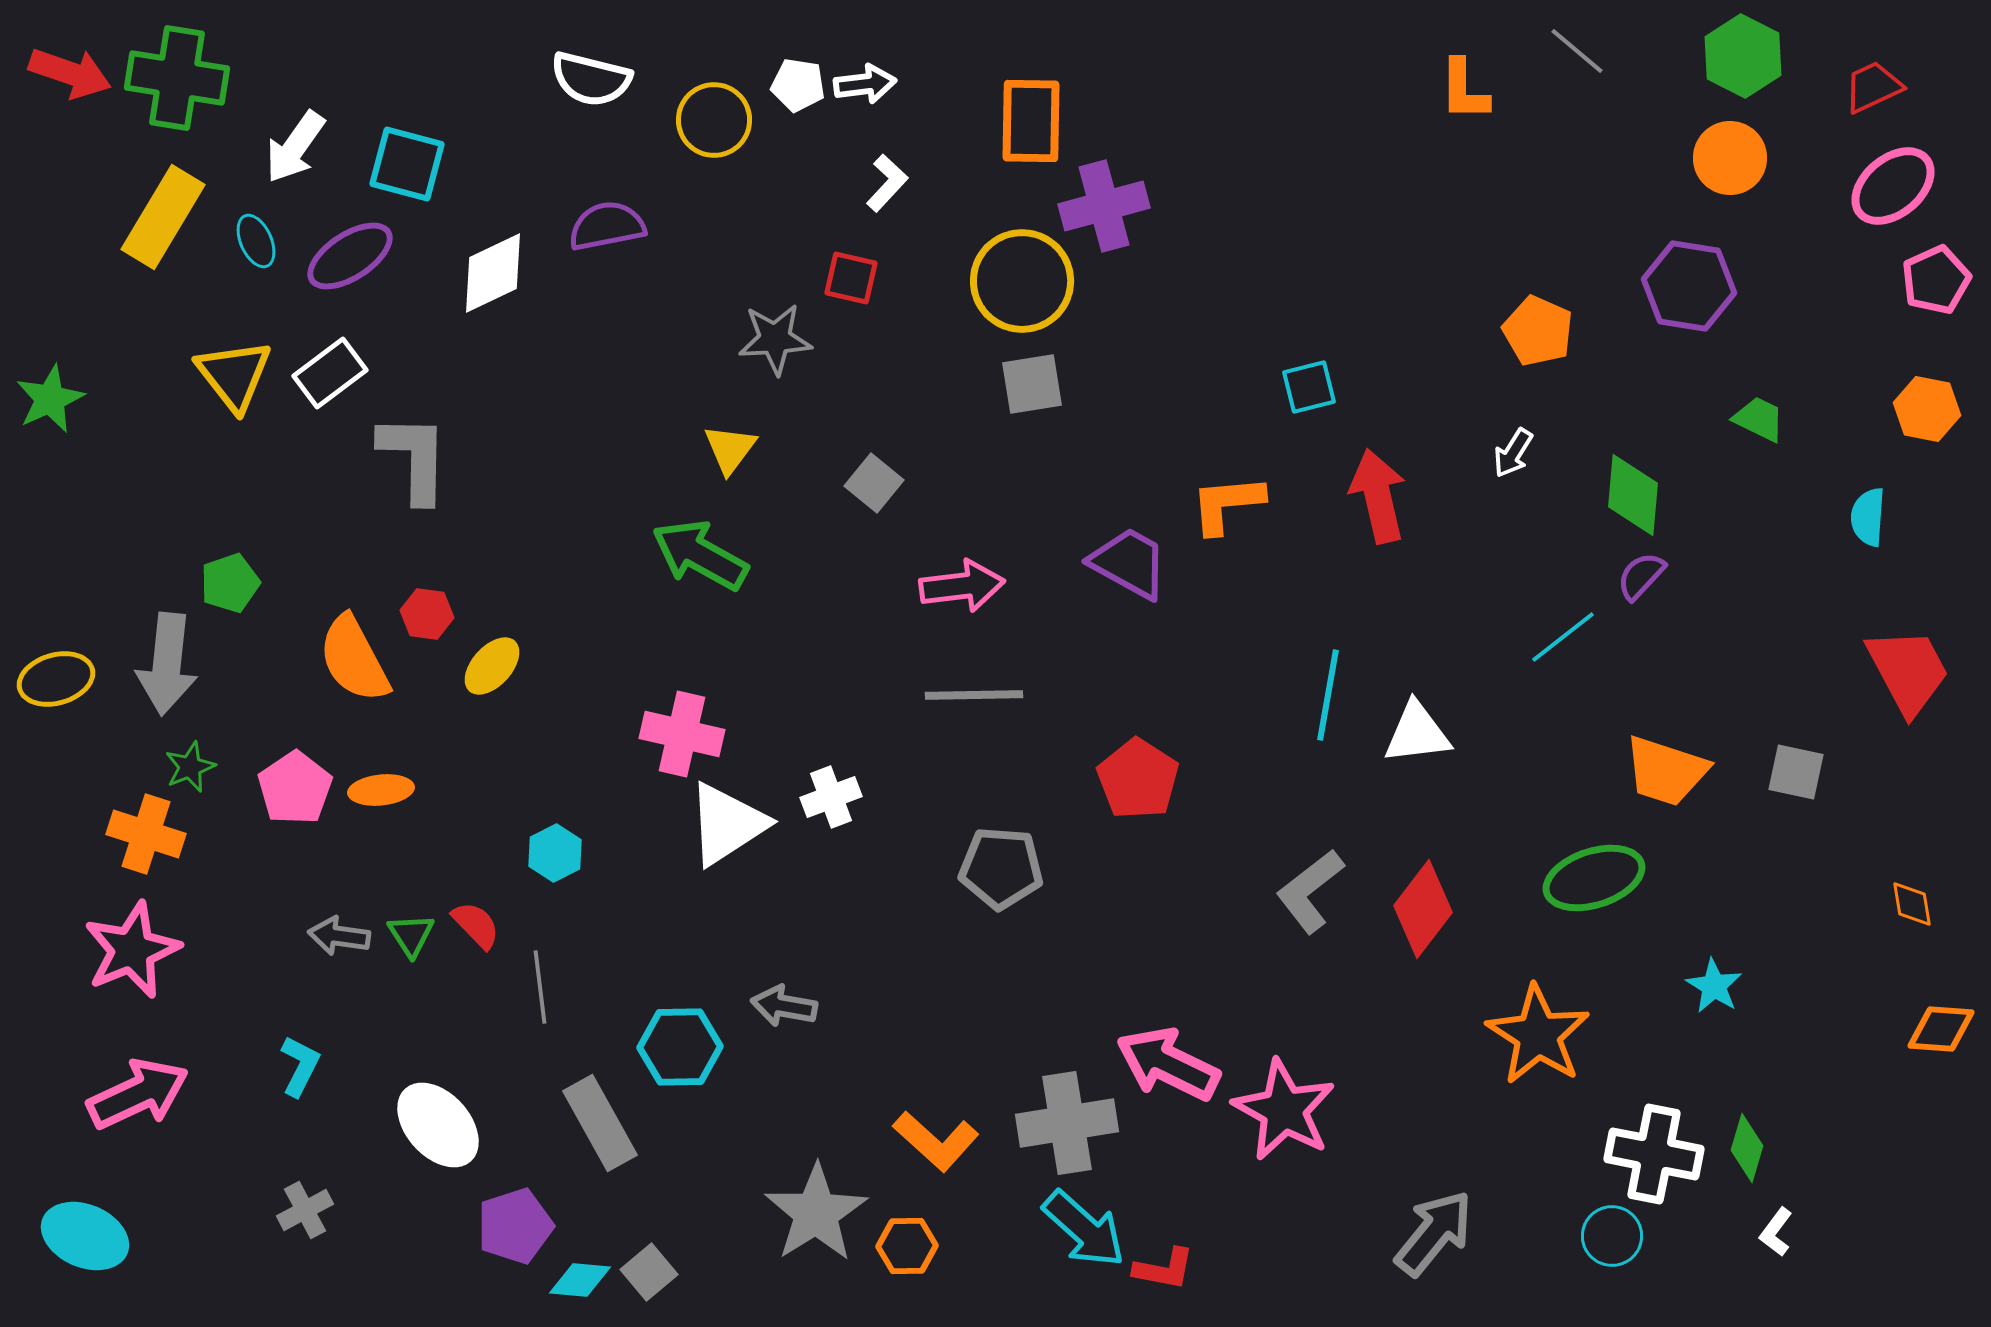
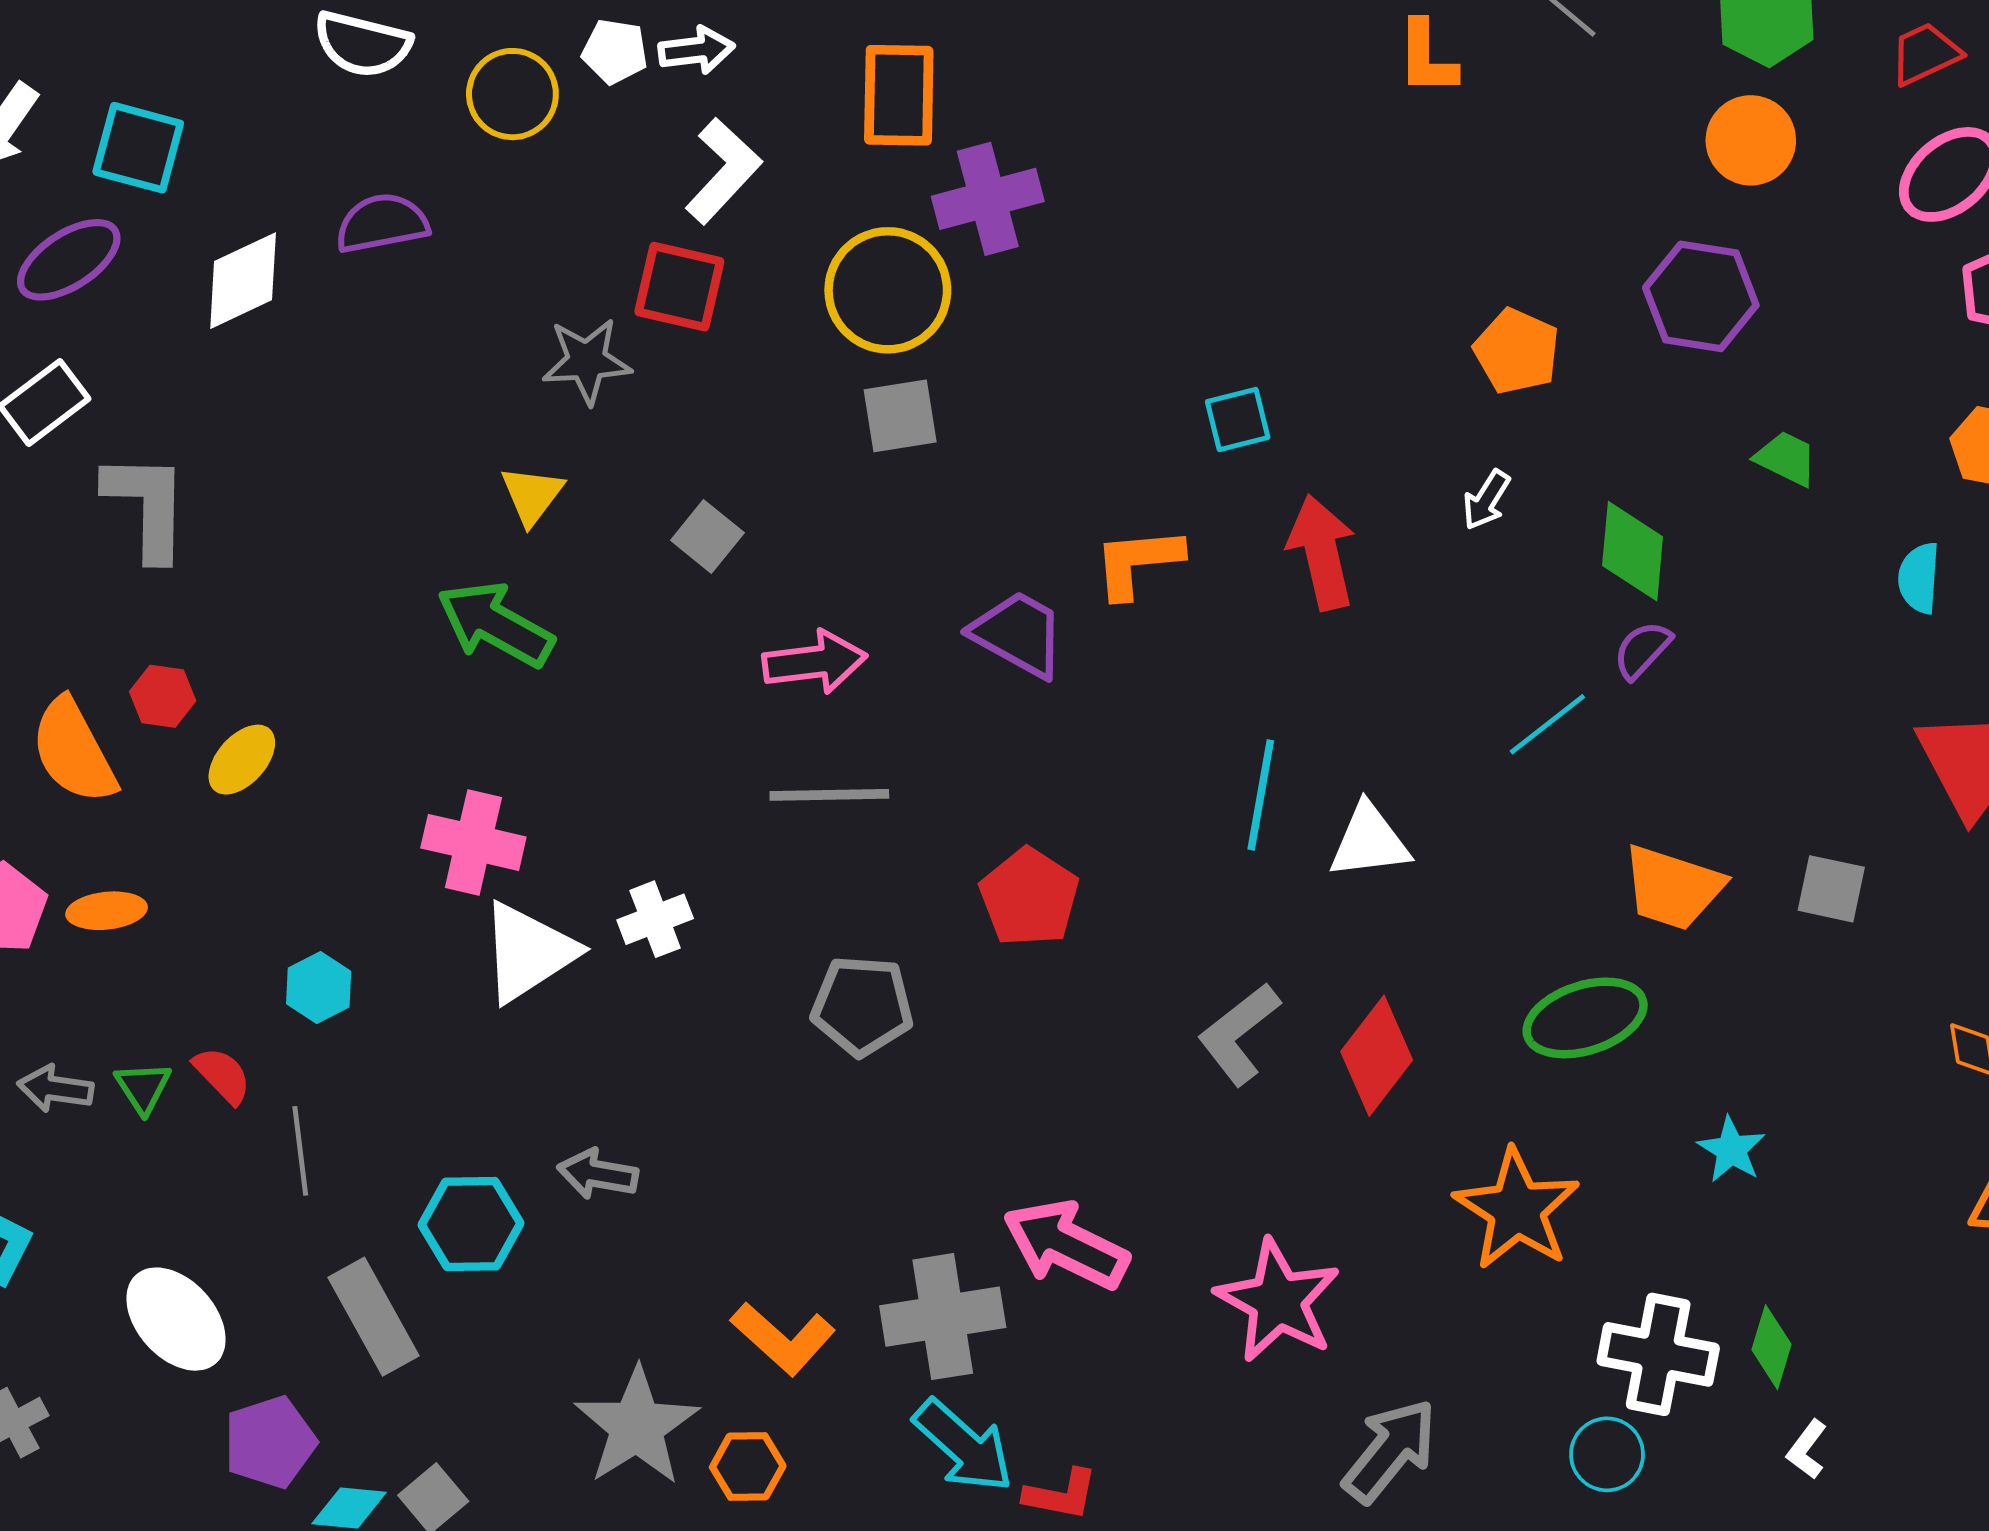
white L-shape: (887, 183) -> (723, 171), size x1.5
red square: (851, 278) -> (679, 287), size x1.4
pink star: (1284, 1110) -> (1278, 1301), moved

